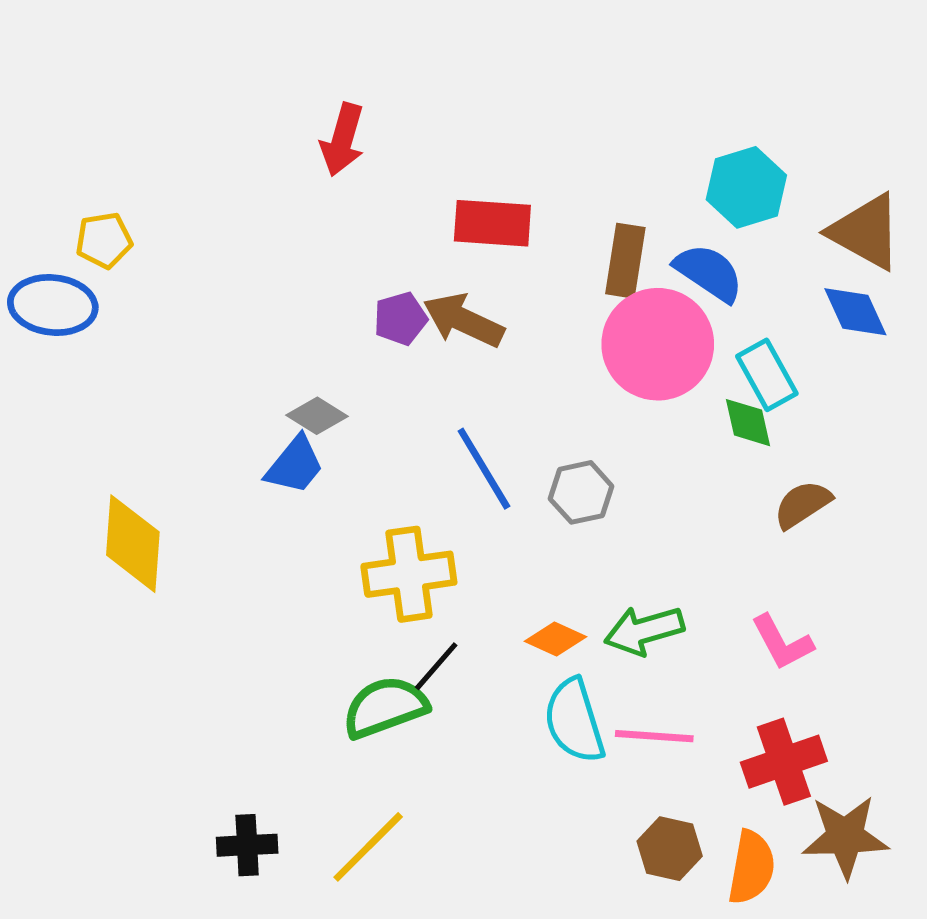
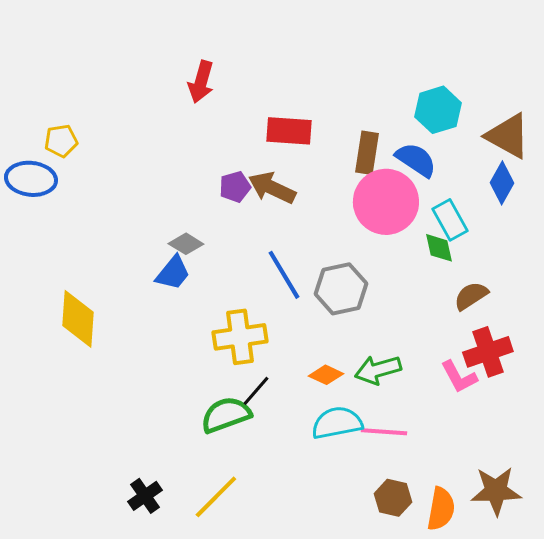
blue diamond: (855, 312) -> (502, 183), turned 54
gray hexagon: (581, 492) -> (341, 289), size x1.4
cyan semicircle: (574, 721) -> (337, 423), turned 96
red cross: (784, 762) -> (488, 352), moved
black cross: (247, 845) -> (145, 496), turned -32

